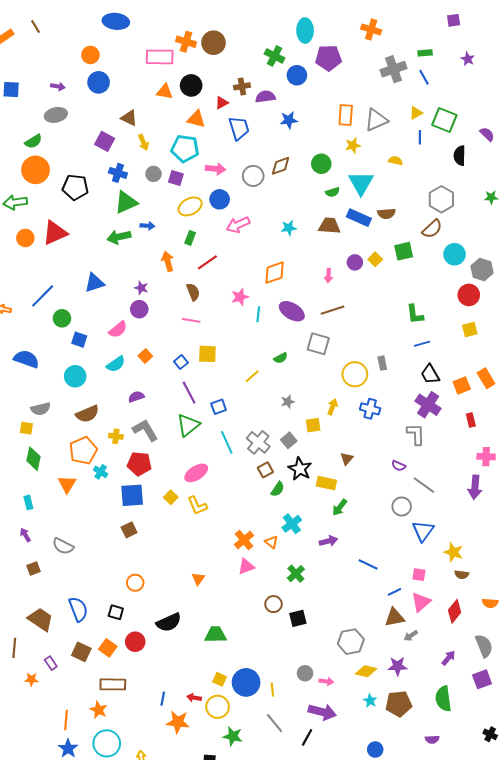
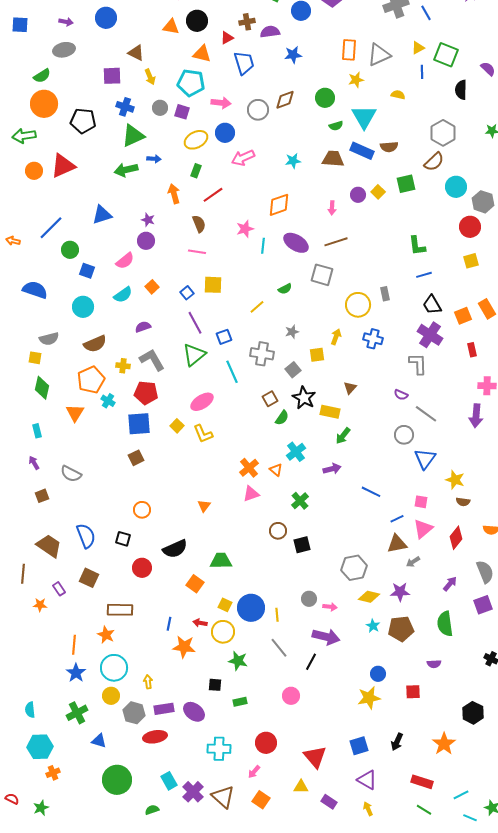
purple square: (105, 141) -> (112, 76), turned -30
gray cross: (258, 442) -> (262, 354), moved, turned -30
orange square: (108, 648) -> (195, 584), moved

